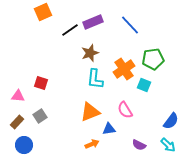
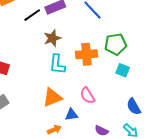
orange cross: (124, 69) -> (86, 54), turned 30
cyan square: (144, 85) -> (123, 70), moved
blue semicircle: (171, 121) -> (134, 107), turned 114

